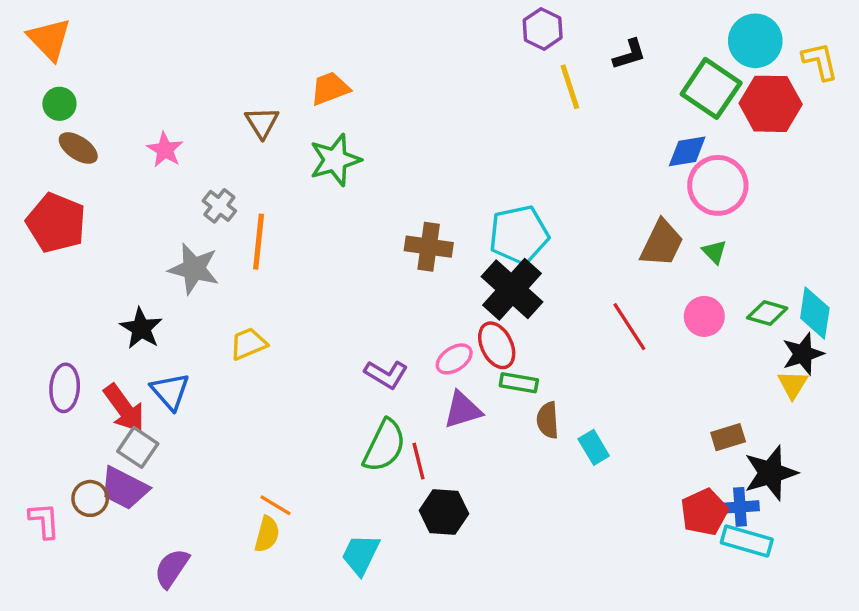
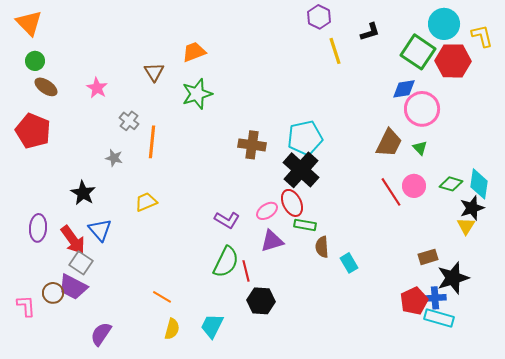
gray star: (194, 269) -> (114, 158), size x0.6
red line: (629, 327) -> (391, 192), moved
yellow semicircle: (267, 534) -> (172, 329), moved

